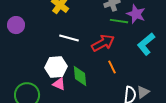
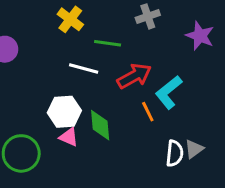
purple star: (136, 14) -> (200, 36), moved
green line: (119, 21) -> (108, 43), moved
cyan L-shape: (146, 44) -> (169, 92), moved

